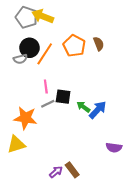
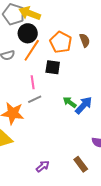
black circle: (29, 48) -> (28, 33), moved
black square: (63, 97) -> (53, 67), moved
brown rectangle: (72, 170) -> (81, 164), moved

